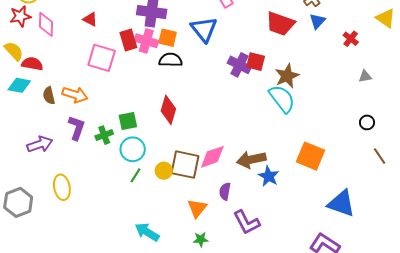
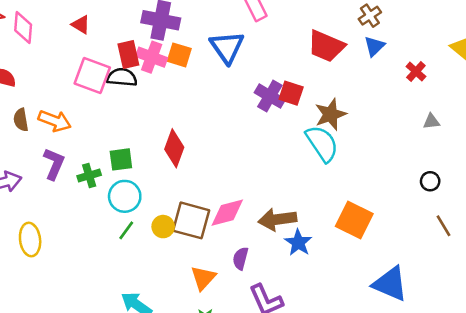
black semicircle: (171, 60) -> (122, 77), moved

